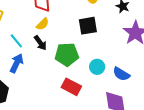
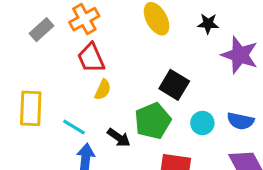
black square: (88, 26) -> (174, 85), moved, turned -30
black arrow: (40, 43) -> (119, 138), moved

